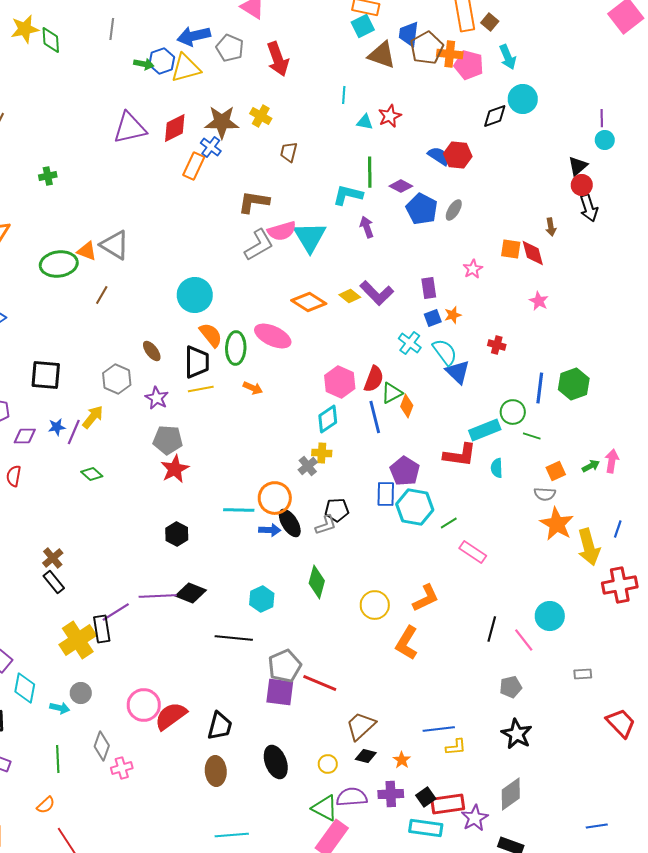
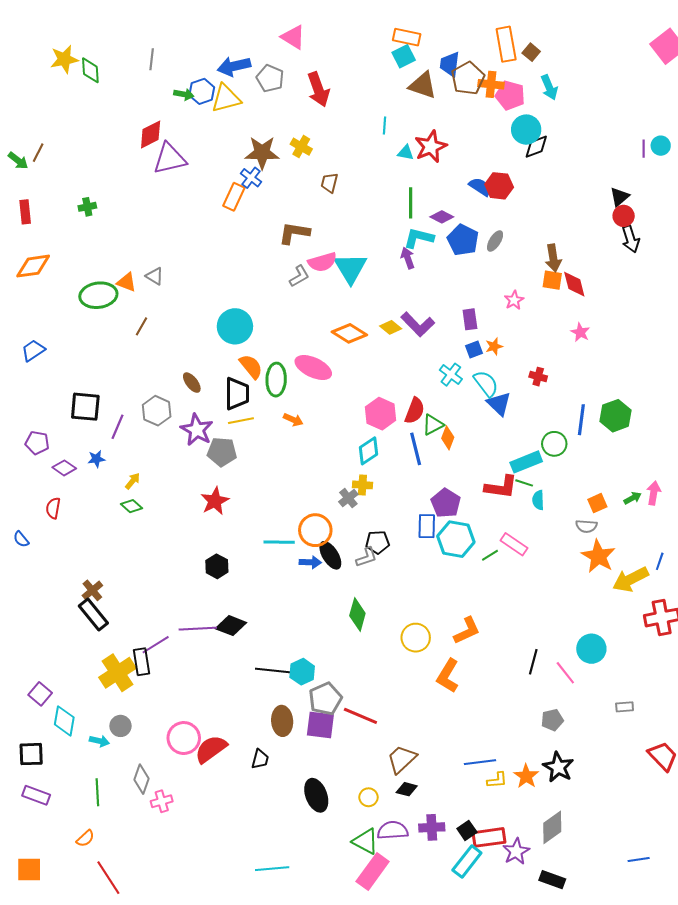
cyan circle: (523, 99) -> (526, 130), moved
red star: (390, 116) -> (431, 147), size x1.4
red diamond: (175, 128) -> (151, 135), moved
cyan circle: (605, 140) -> (661, 146), moved
cyan L-shape: (348, 195) -> (419, 238), moved
brown arrow: (551, 227) -> (553, 258), moved, size x1.5
gray triangle: (115, 245) -> (155, 276), size x0.6
gray L-shape: (259, 245) -> (299, 276), size x0.7
purple star: (157, 398) -> (197, 430), size x1.4
yellow arrow: (93, 417) -> (133, 481), moved, size x0.7
purple line: (74, 432) -> (117, 427), moved
purple diamond: (25, 436) -> (64, 468), turned 35
green line: (532, 436) -> (524, 483), moved
gray pentagon: (168, 440) -> (222, 452), moved
yellow arrow: (589, 547) -> (631, 579), turned 78
pink rectangle: (473, 552) -> (514, 544), moved
black rectangle: (54, 582) -> (93, 615), size x1.4
cyan hexagon: (262, 599) -> (302, 672), moved
black trapezoid: (220, 726) -> (260, 759), size x0.7
orange star: (402, 760) -> (526, 776), moved, size x1.4
brown ellipse: (216, 771) -> (282, 721), moved
cyan rectangle: (426, 828) -> (467, 862), turned -60

